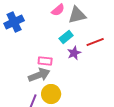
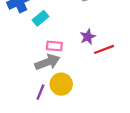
cyan rectangle: (66, 37) -> (40, 18), moved
red line: (95, 42) -> (104, 49), moved

